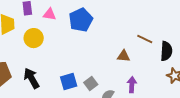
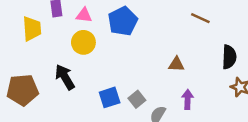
yellow circle: (34, 38) -> (83, 42), moved
brown line: (145, 39) -> (200, 18), moved
black arrow: (31, 78) -> (65, 77), moved

